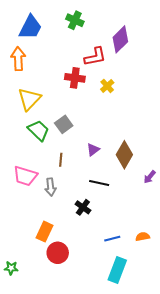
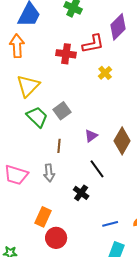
red cross: (75, 78) -> (66, 54), moved
pink trapezoid: (25, 176) -> (16, 175), moved
black line: (99, 183) -> (97, 169), turned 42

